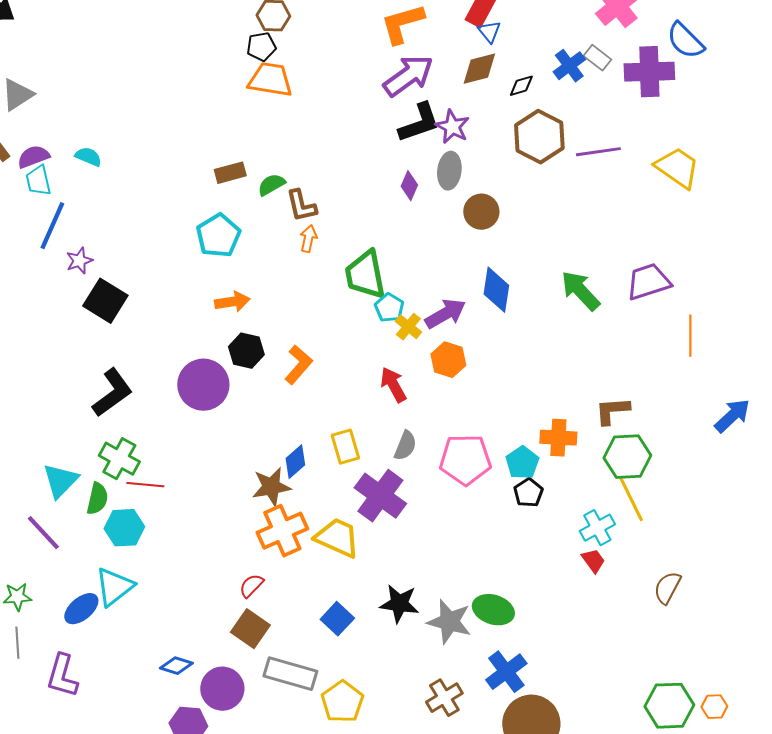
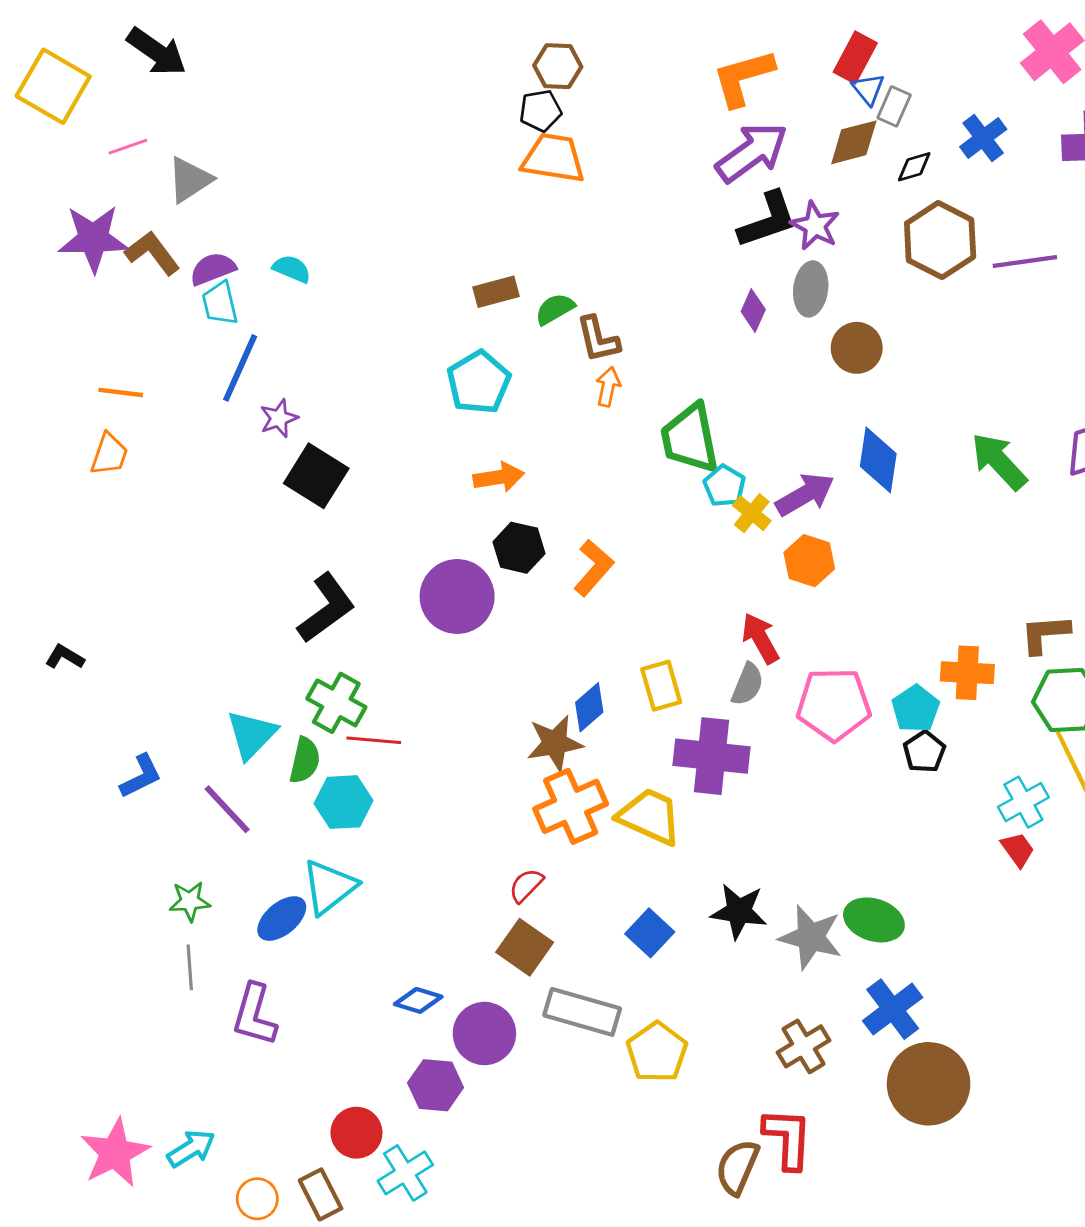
gray rectangle: (597, 58) -> (894, 106), moved, turned 76
red arrow: (393, 385) -> (760, 638), moved
purple cross: (380, 496) -> (712, 756), turned -30

